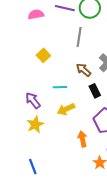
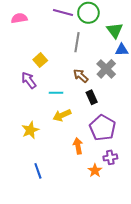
pink semicircle: (36, 14) -> (19, 18), moved
purple arrow: (33, 101) -> (29, 80), moved
blue line: (33, 167) -> (38, 171), moved

